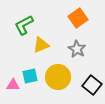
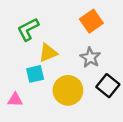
cyan square: (30, 76) -> (35, 74), moved
black square: (92, 85) -> (108, 86), moved

